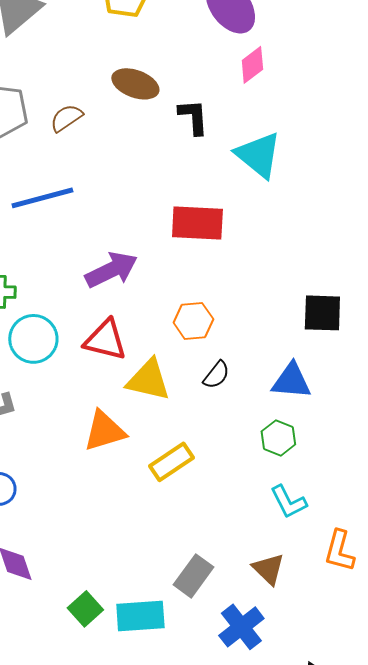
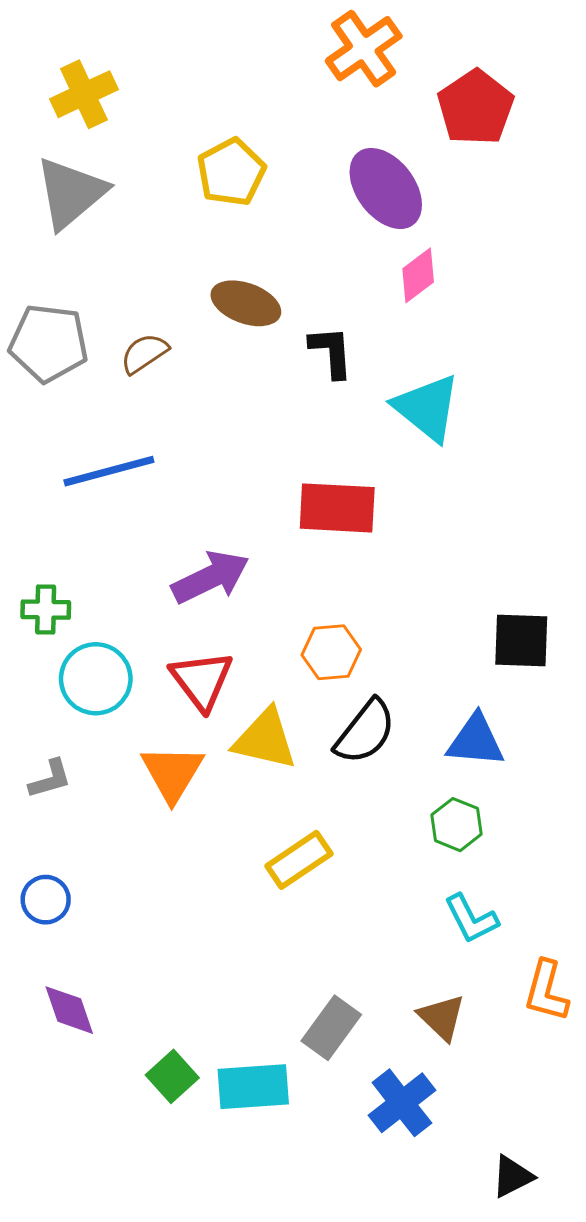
red triangle: (105, 340) -> (202, 680), turned 39
black semicircle: (216, 375) -> (365, 732), size x1.6
orange triangle: (104, 431) -> (172, 773), moved, turned -42

